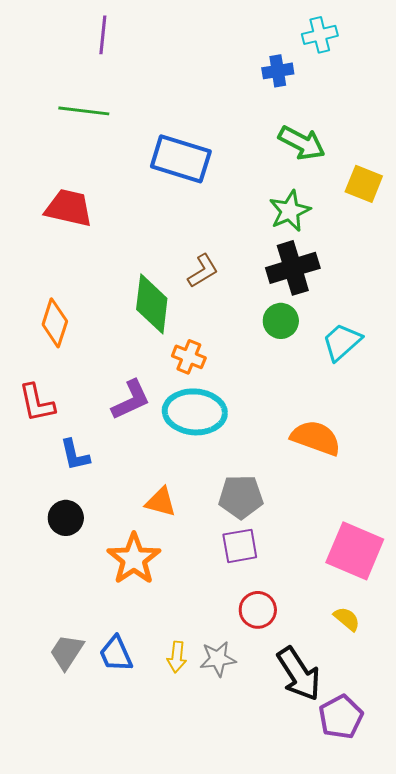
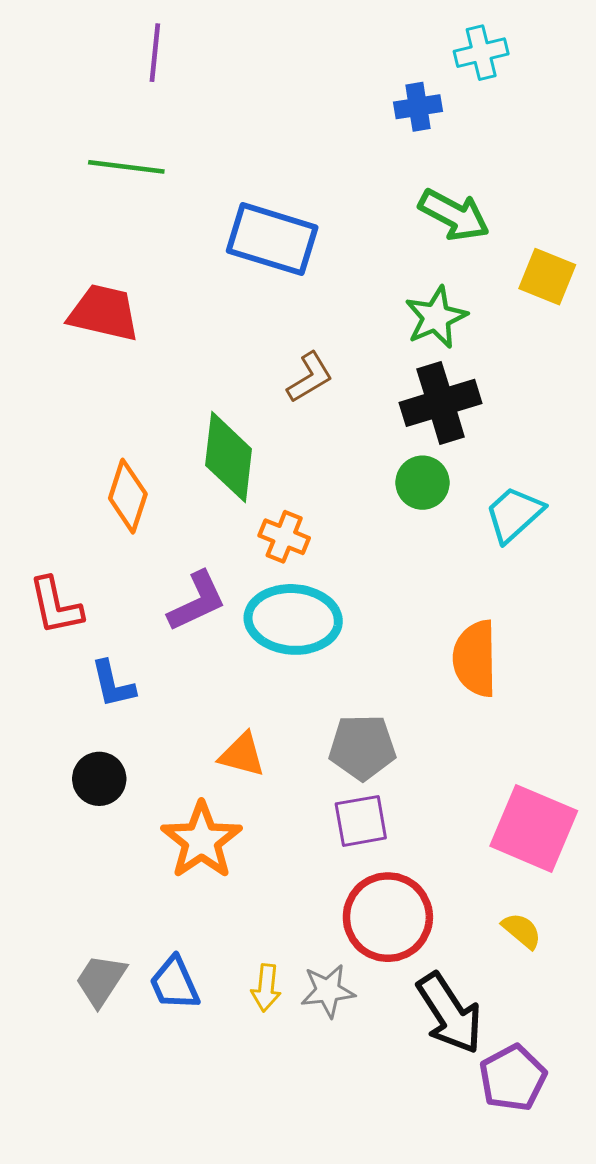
brown L-shape: (203, 271) -> (310, 377), moved
orange diamond: (55, 323) -> (128, 496), moved
orange semicircle: (316, 438) -> (475, 659), turned -111
red circle: (258, 610) -> (388, 917), size x1.6

